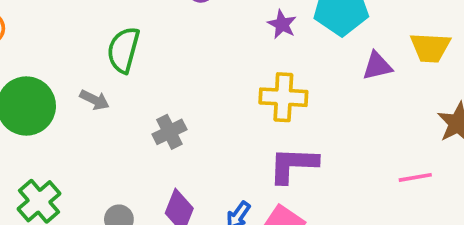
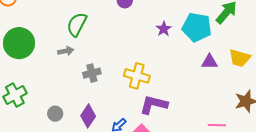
yellow cross: (283, 97) -> (137, 76), moved
gray arrow: (95, 100) -> (66, 51), moved, turned -49

